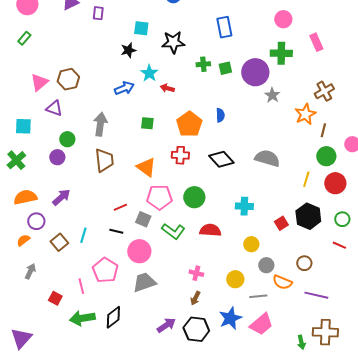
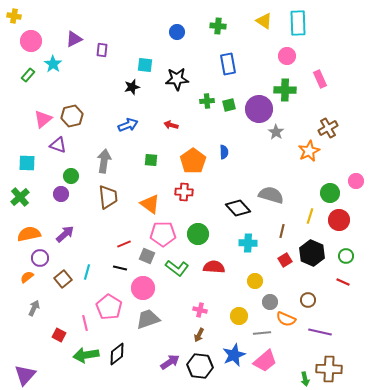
cyan star: (149, 73) -> (53, 64), moved
brown line: (323, 130) -> (282, 231), moved
black diamond: (221, 159) -> (238, 208), moved

